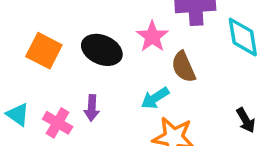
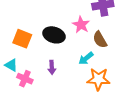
cyan triangle: (18, 114) -> (11, 65), moved
pink cross: (58, 123) -> (25, 79), moved

